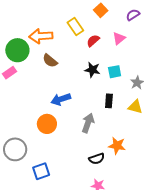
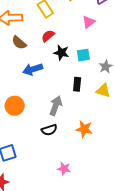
red semicircle: (93, 41) -> (48, 36), moved
blue arrow: (61, 99) -> (33, 69), moved
black semicircle: (97, 159) -> (49, 130), moved

